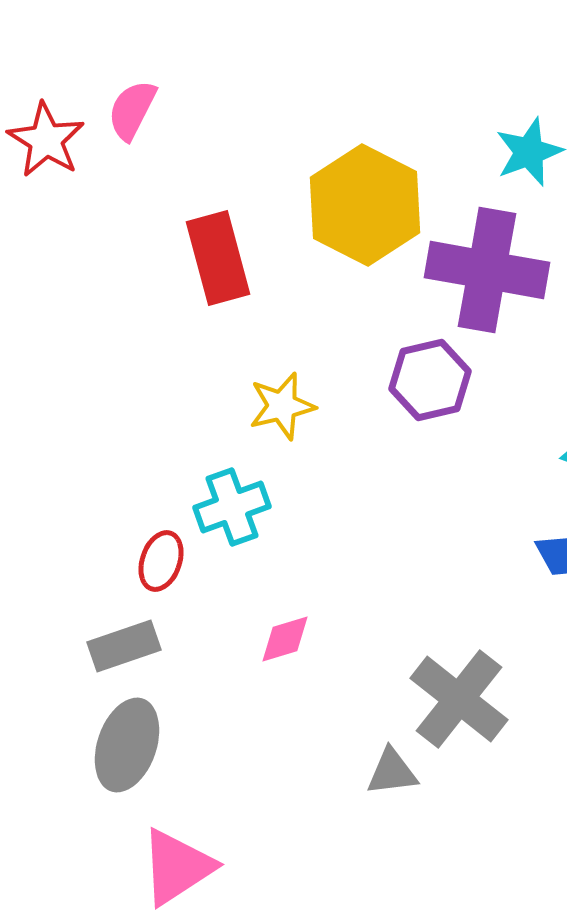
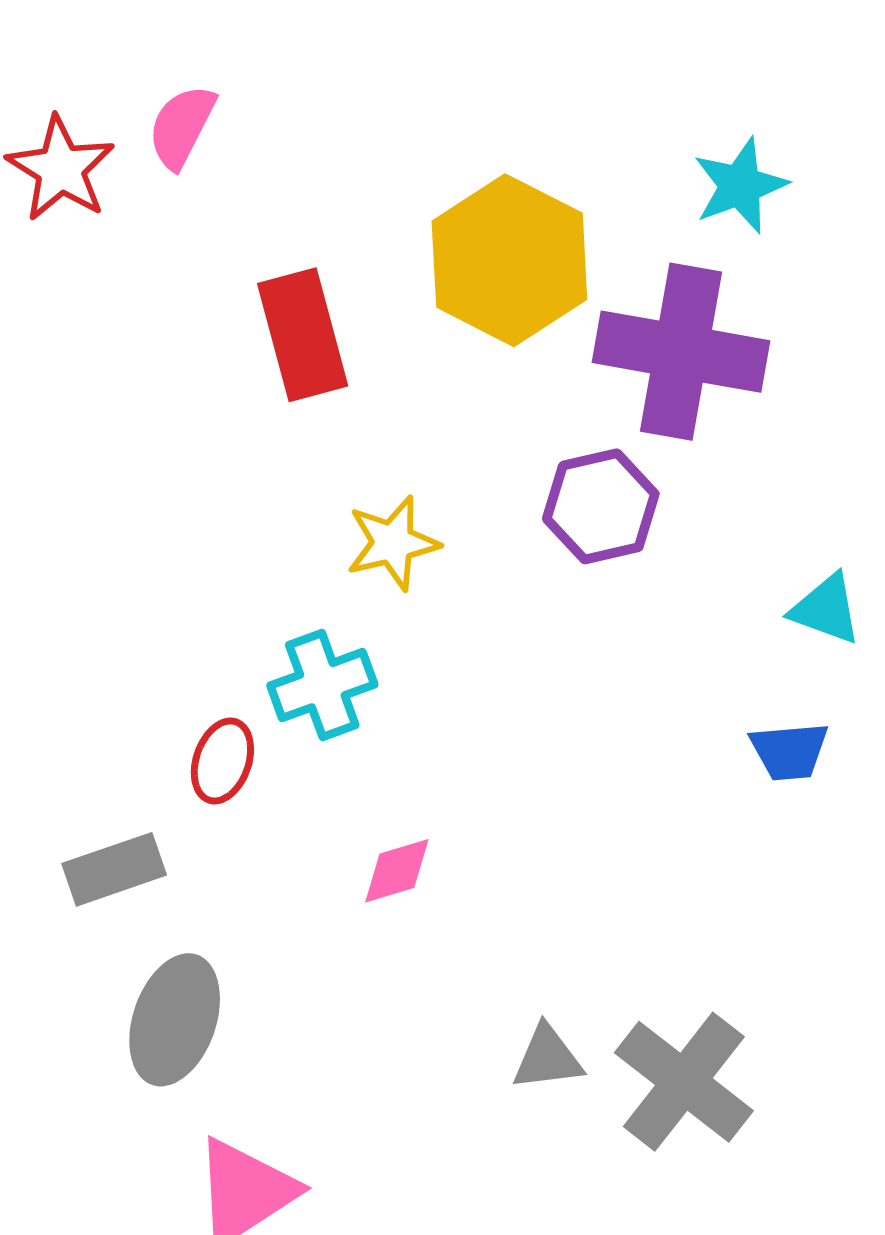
gray rectangle: (124, 646) -> (114, 869), moved
gray cross: (459, 699) -> (684, 1082), moved

